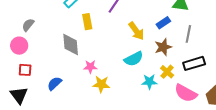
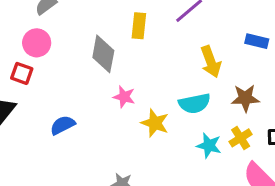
blue rectangle: (163, 23) -> (257, 41), moved, turned 32
pink circle: (19, 46) -> (37, 43), moved
blue semicircle: (55, 83) -> (63, 125), moved
yellow star: (101, 84) -> (155, 123), moved

